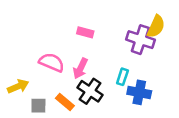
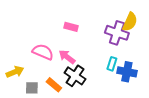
pink arrow: (80, 68) -> (67, 57), turned 102
cyan rectangle: (122, 77) -> (112, 64), moved
blue cross: (139, 92) -> (127, 72), moved

